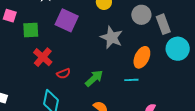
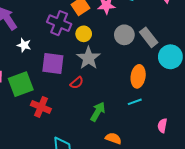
green square: (31, 30) -> (21, 84), size x1.4
gray star: (112, 37) -> (88, 58), moved, turned 30
red semicircle: (64, 74) -> (77, 83), moved

